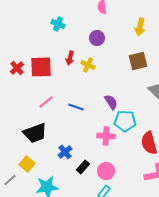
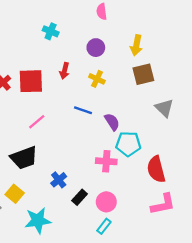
yellow arrow: (140, 27) -> (136, 45), moved
yellow cross: (88, 65) -> (97, 79), moved
blue line: (76, 107) -> (83, 110), moved

